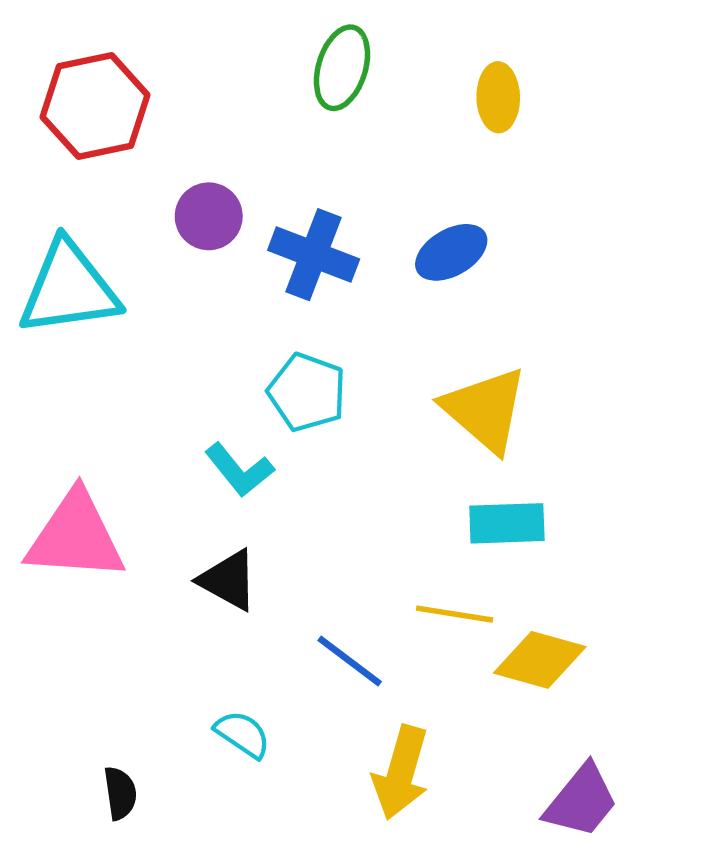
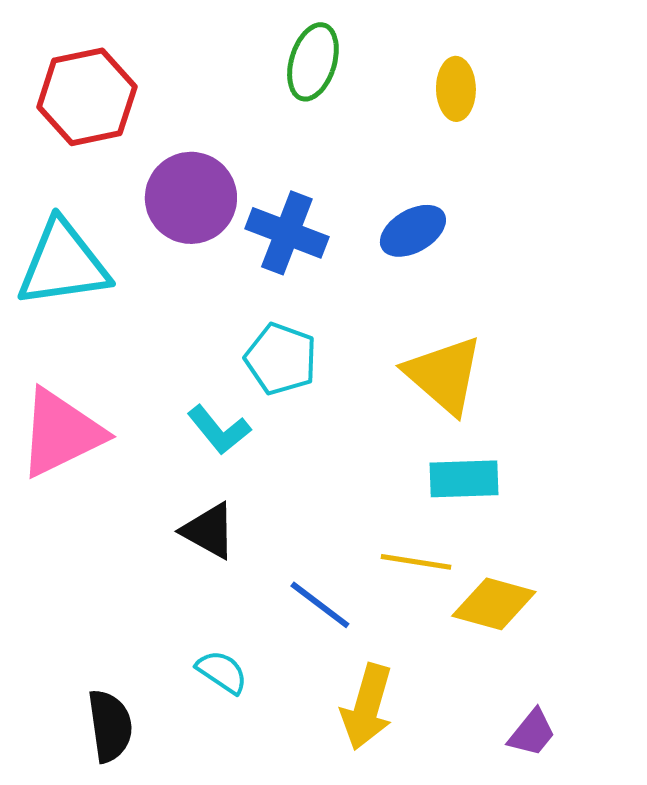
purple circle: (209, 216) -> (191, 198), size x1.5
pink triangle: (75, 536) -> (61, 433), moved, turned -30
black semicircle: (120, 793) -> (110, 726), size x1.5
purple trapezoid: (581, 801) -> (532, 733), size x0.7

